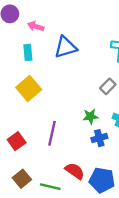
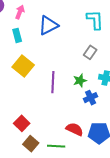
pink arrow: (36, 26) -> (20, 12), turned 104
purple line: (52, 133) -> (53, 82), moved
red square: (17, 141) -> (22, 123), moved

